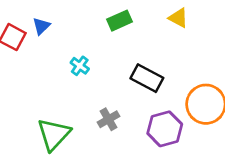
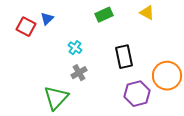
black rectangle: (147, 78) -> (124, 57), turned 50
gray cross: (109, 119) -> (79, 73), moved

